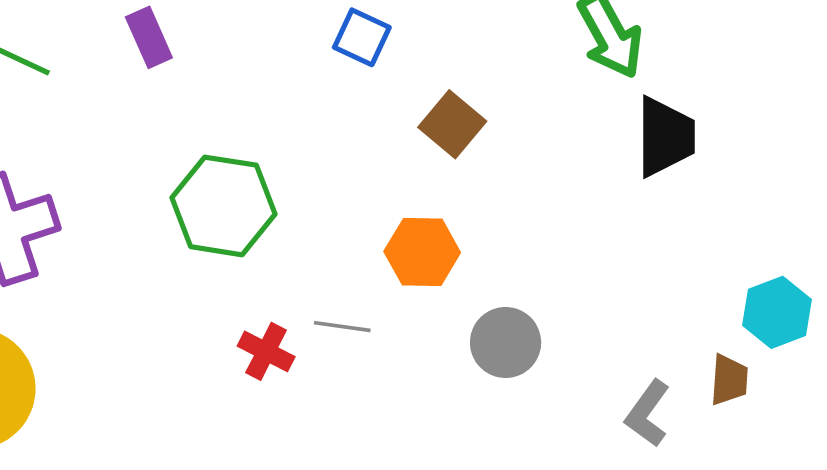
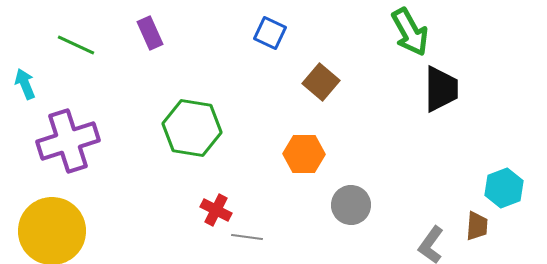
gray line: (342, 327) -> (247, 237), moved

